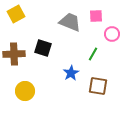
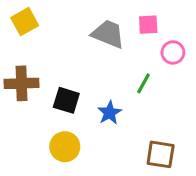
black square: (43, 48) -> (66, 100), moved
brown square: (98, 86) -> (161, 154), moved
yellow circle: (25, 91) -> (65, 147), moved

